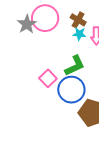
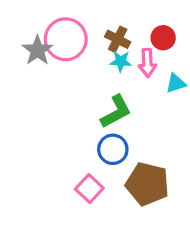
pink square: (48, 78) -> (89, 189), moved
blue circle: (71, 90) -> (113, 149), size x0.7

